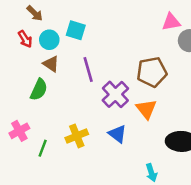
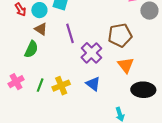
orange triangle: (146, 109) -> (126, 65), moved
green line: (43, 148) -> (40, 85), moved

